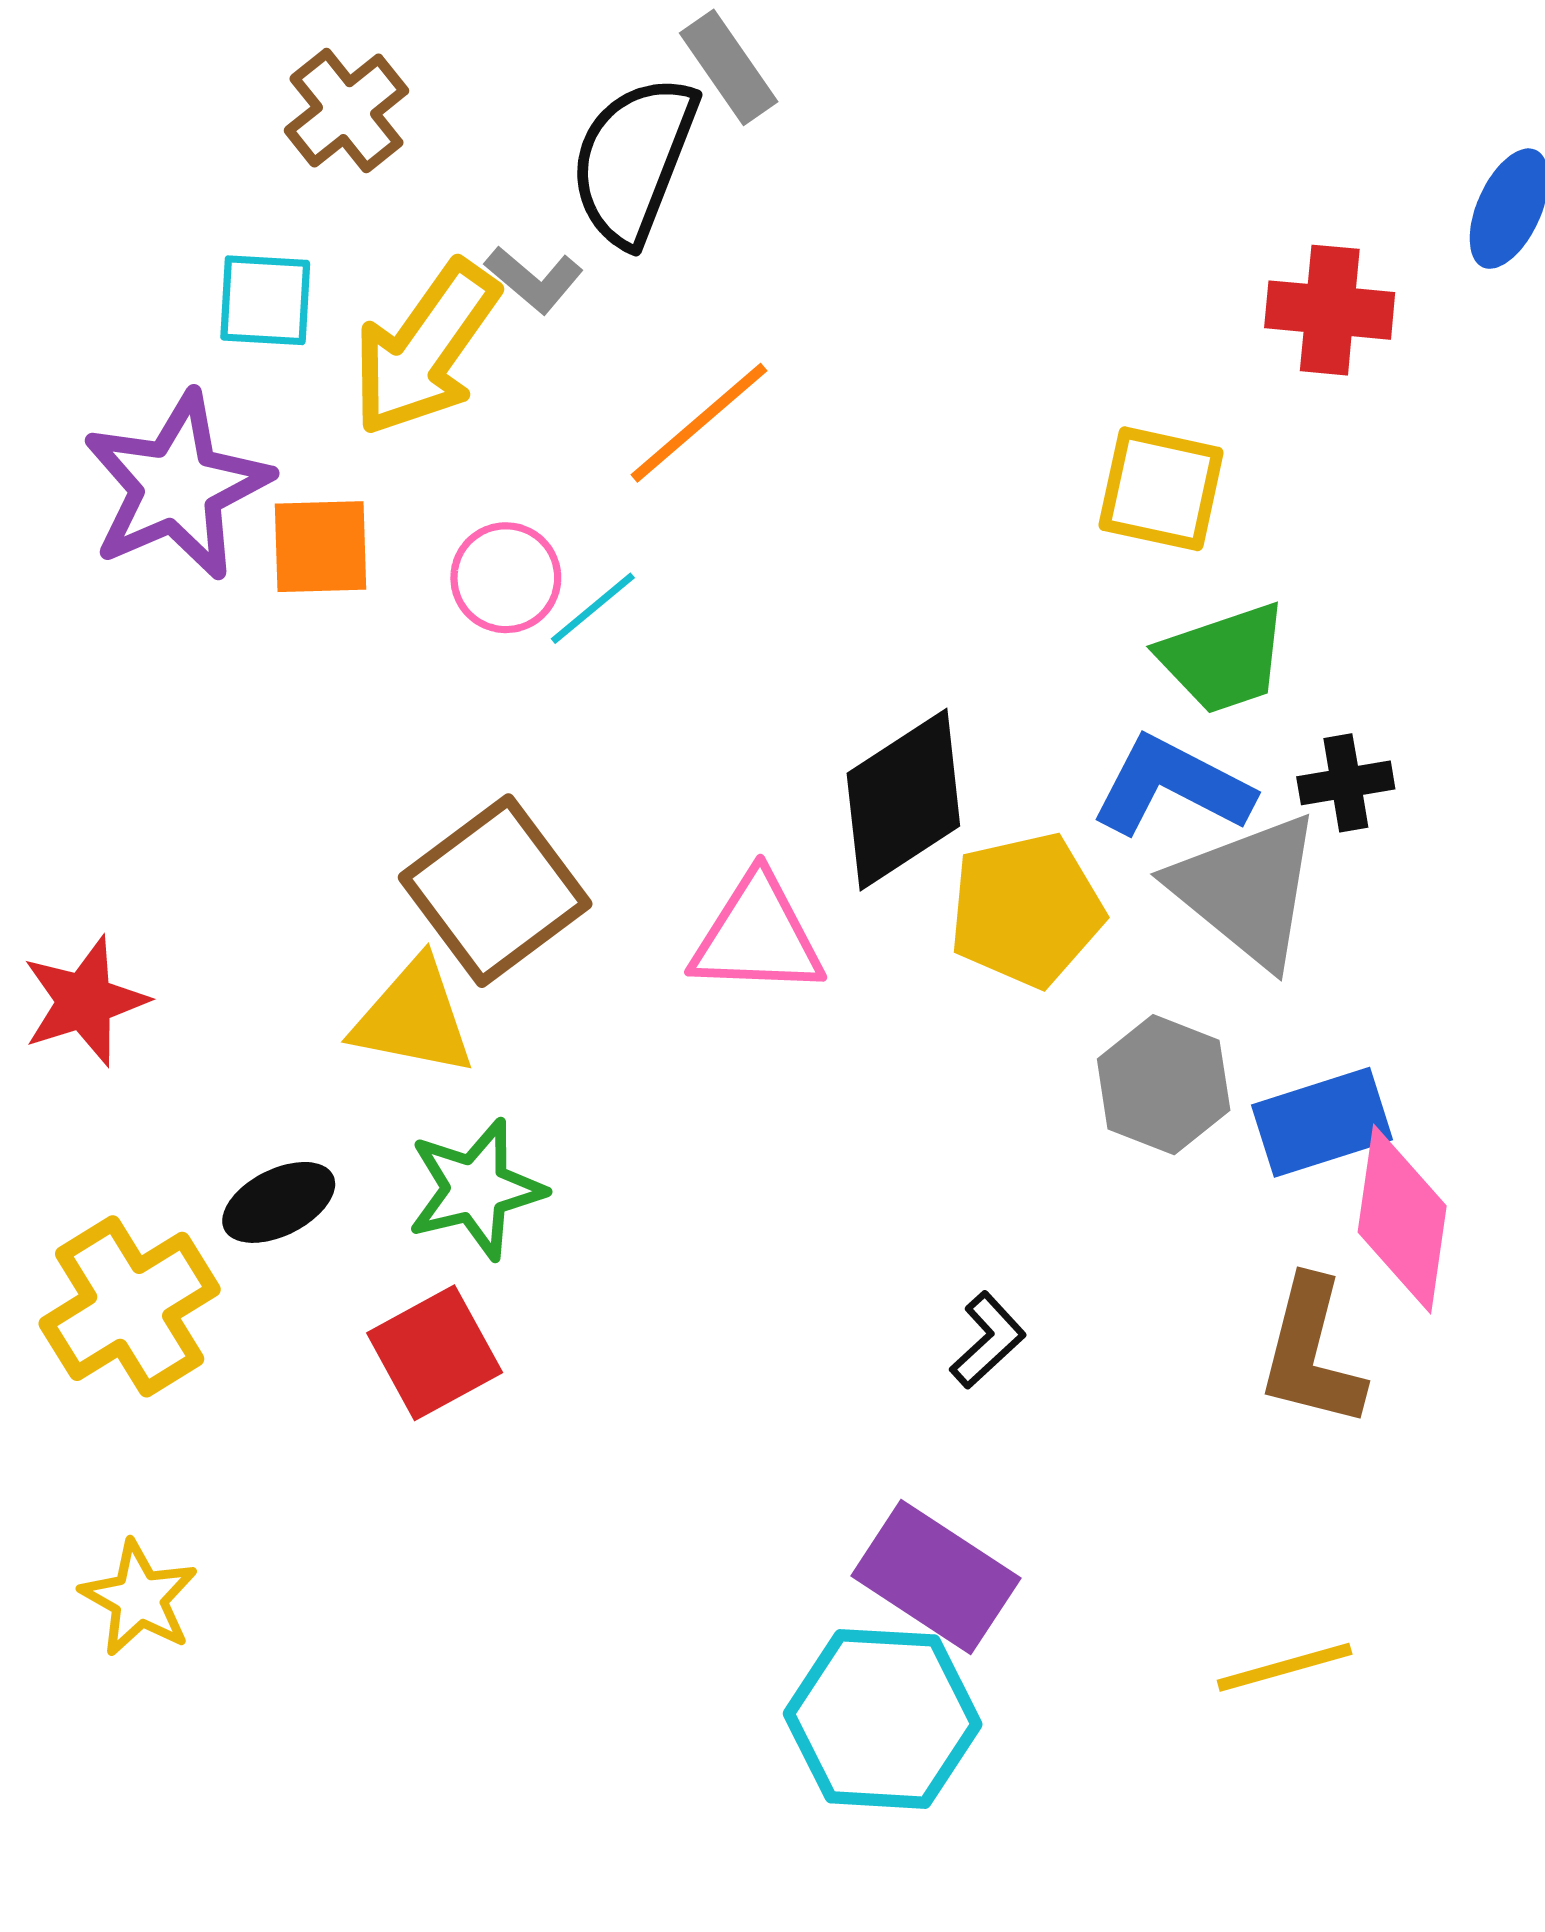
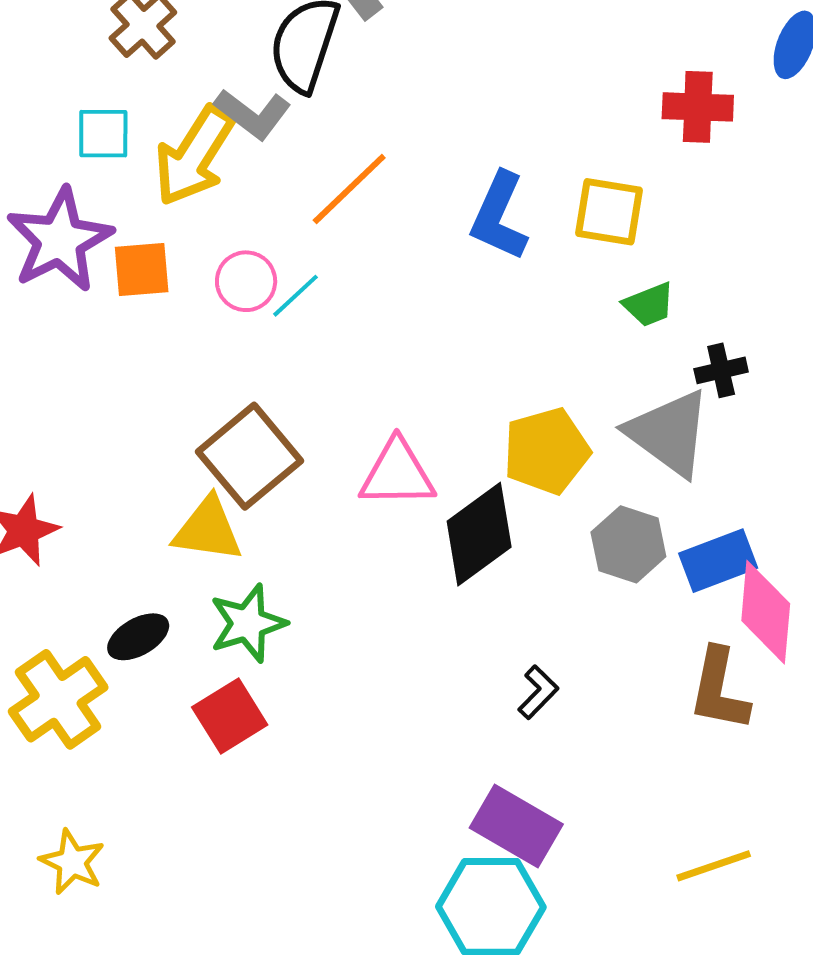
gray L-shape: (534, 279) -> (253, 114), size x1.4
green trapezoid: (1223, 658) -> (649, 305), size x0.7
blue L-shape: (1172, 786) -> (499, 216), moved, turned -90
black diamond: (903, 800) -> (479, 534), moved

